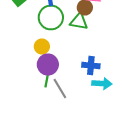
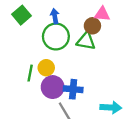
blue cross: (91, 66) -> (73, 89), moved
green line: (47, 80) -> (30, 73), moved

